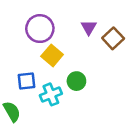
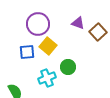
purple triangle: (89, 27) -> (78, 23), turned -40
blue square: (26, 81) -> (27, 52), moved

